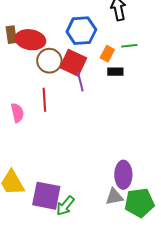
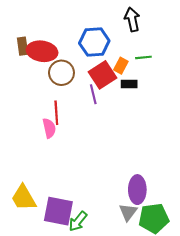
red square: (73, 63) -> (102, 75), moved, turned 32
pink semicircle: (17, 113) -> (49, 128), moved
gray triangle: (114, 197) -> (128, 212), turned -42

